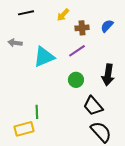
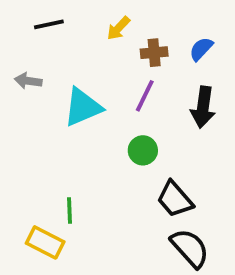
purple line: (77, 51) -> (145, 96), turned -30
black arrow: (108, 75) -> (203, 107), moved
yellow rectangle: (24, 129) -> (45, 242), turned 42

